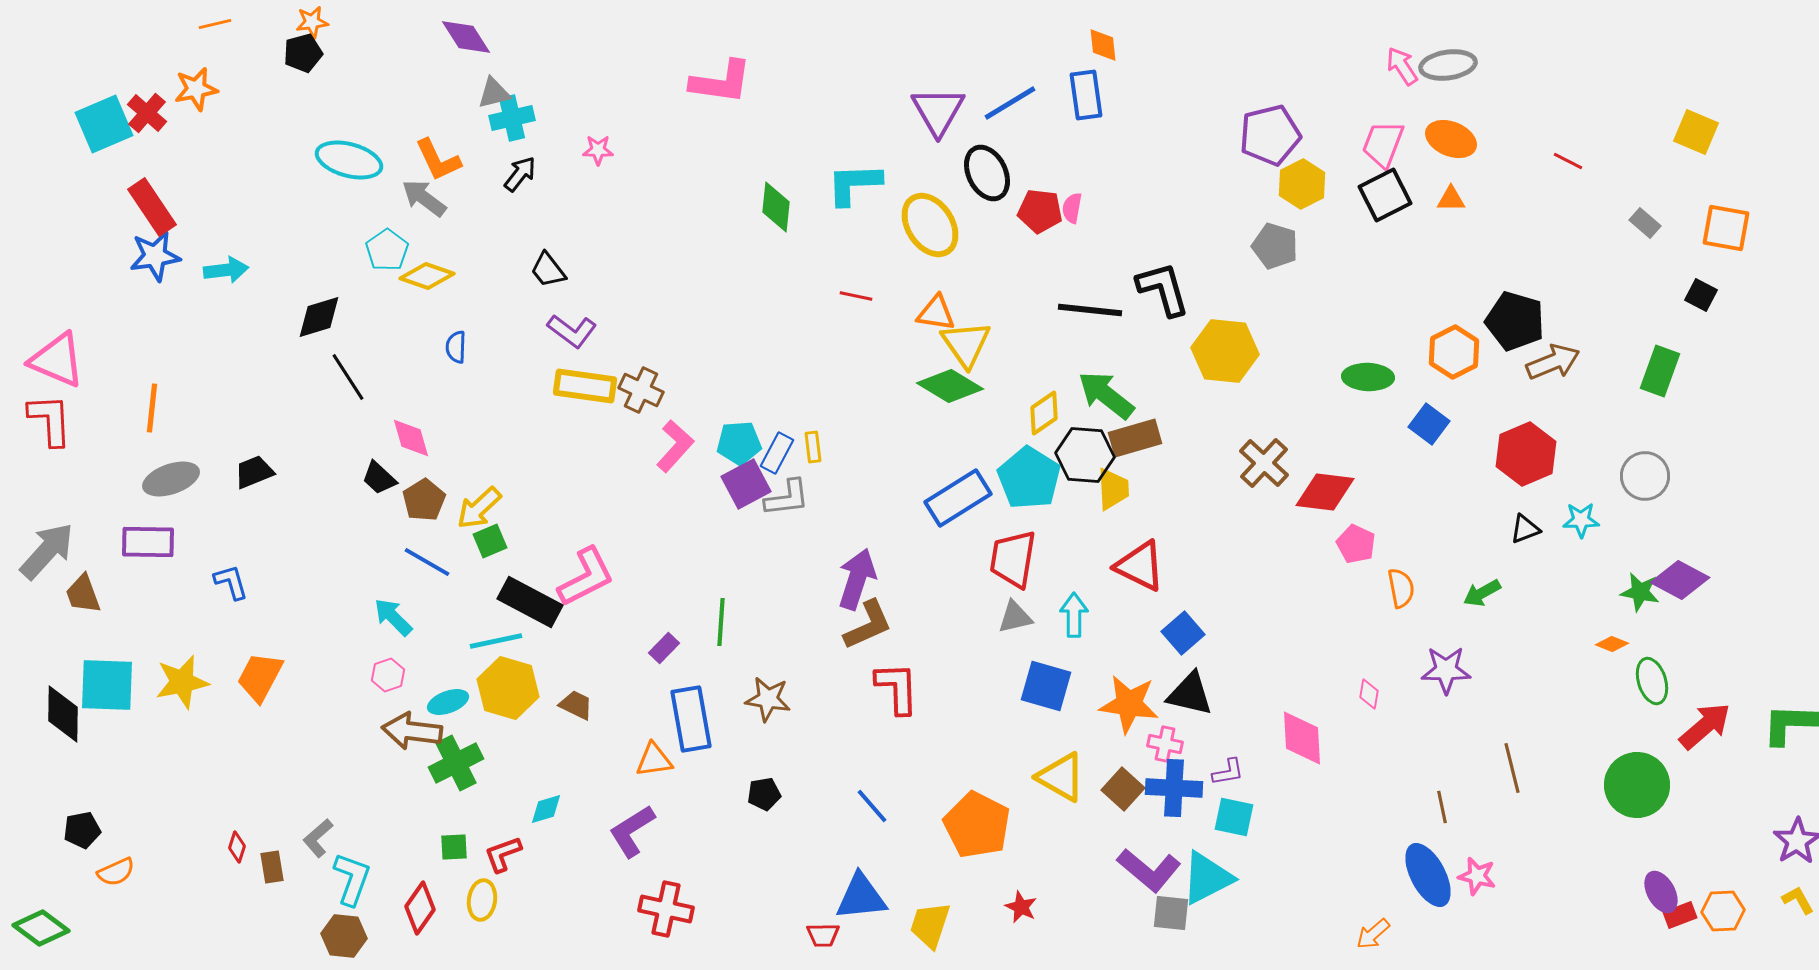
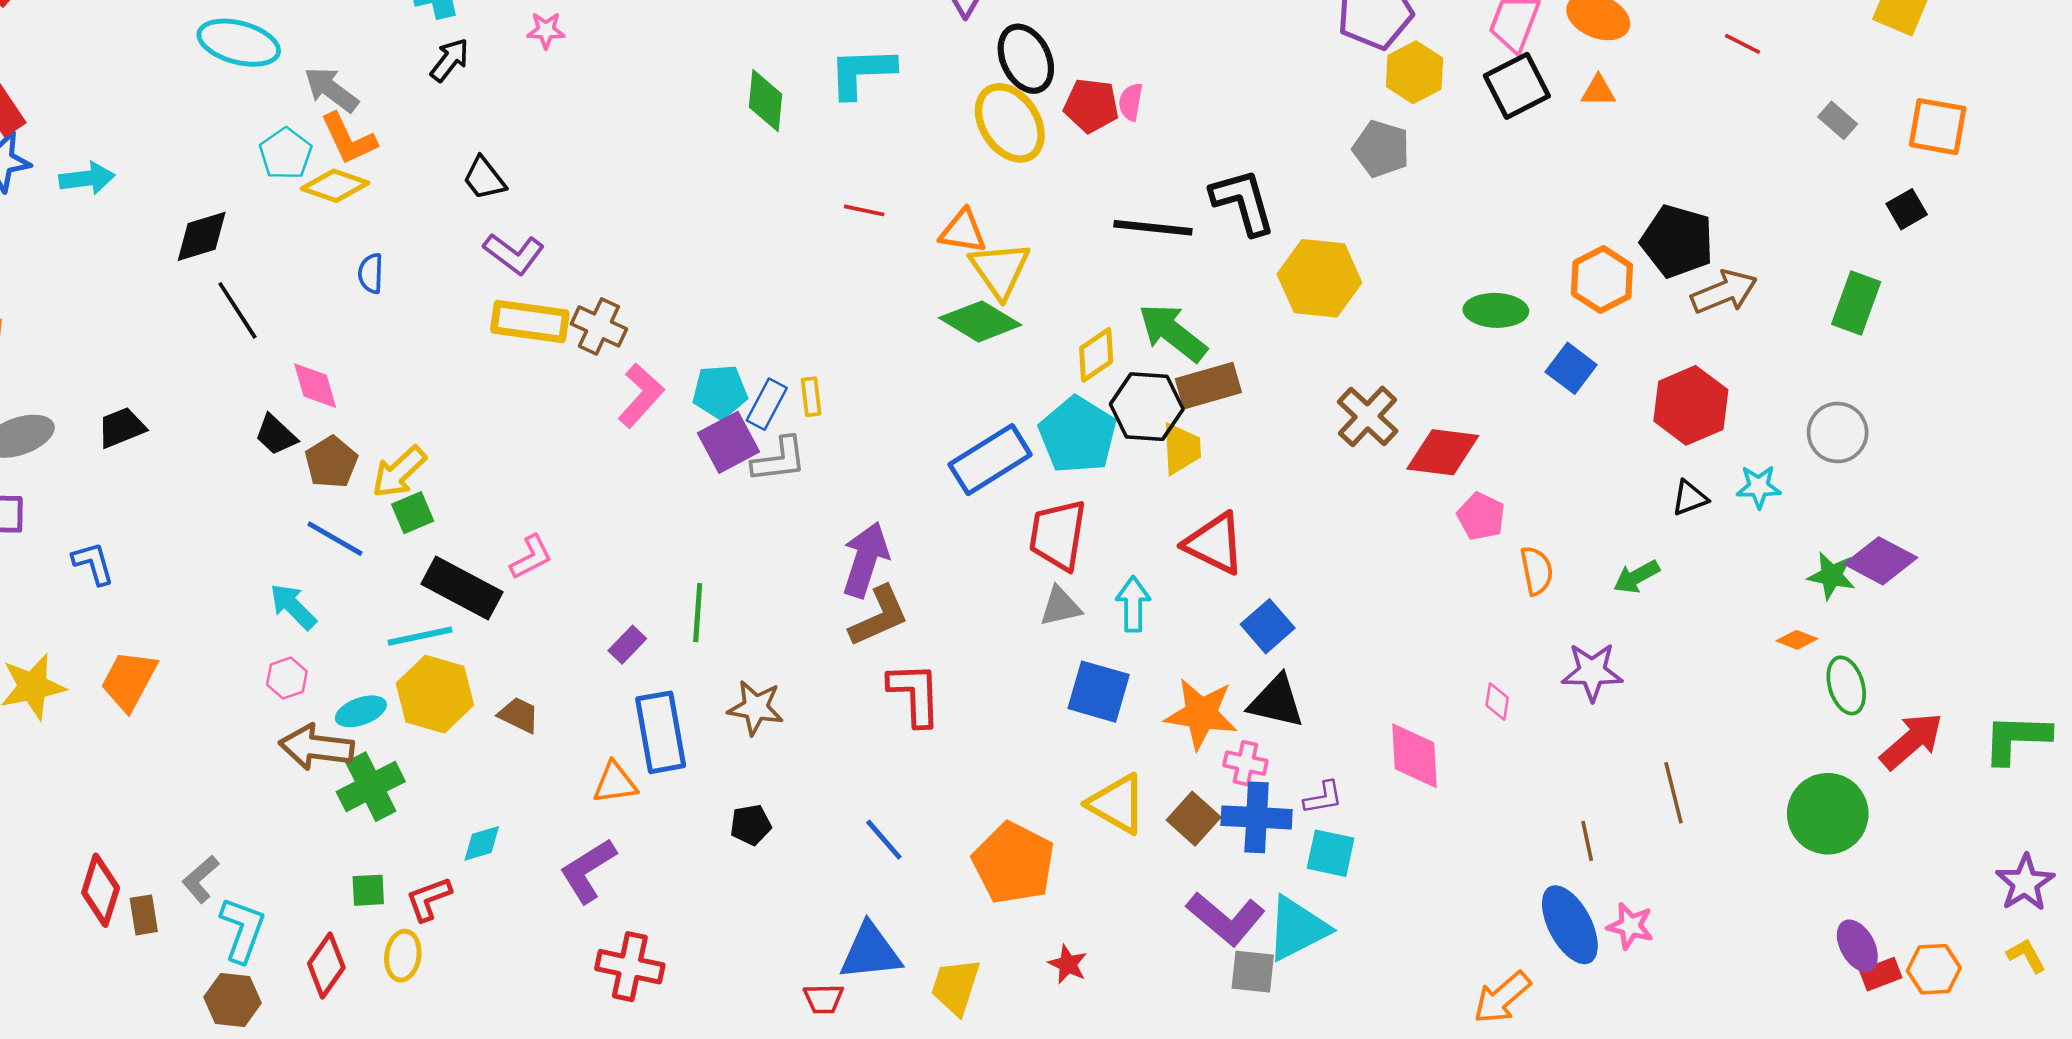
orange L-shape: (438, 160) -> (349, 139), moved
yellow ellipse: (930, 225) -> (1010, 123), moved
black square: (1701, 295) -> (1907, 209), turned 32
pink L-shape: (586, 577) -> (531, 557), size x0.6
red diamond: (237, 847) -> (101, 890), size x1.8
orange arrow: (1373, 934) -> (1502, 998), size x1.4

